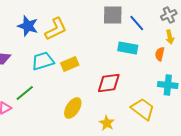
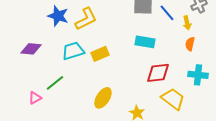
yellow arrow: (170, 37) -> (187, 23), moved
cyan rectangle: (128, 48) -> (145, 42), moved
red diamond: (109, 83) -> (158, 73), moved

